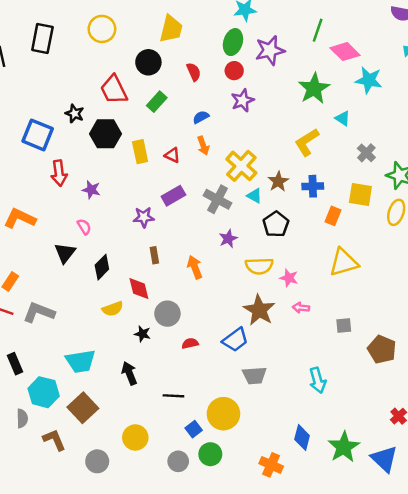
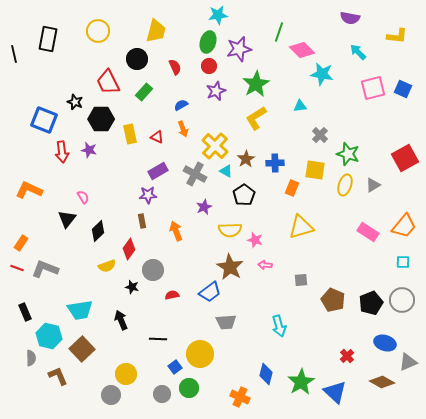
green star: (314, 89) -> (256, 84), moved
cyan triangle: (343, 118) -> (300, 106), turned -40
yellow L-shape: (307, 142) -> (256, 118), moved
purple star: (91, 190) -> (89, 150), moved
purple star: (144, 217) -> (148, 195), moved
red diamond: (139, 289) -> (129, 249), turned 50
gray circle: (97, 461) -> (111, 395), moved

